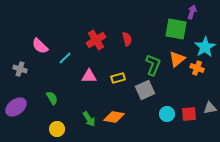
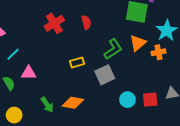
cyan line: (65, 58) -> (13, 54), moved
green L-shape: (153, 65) -> (113, 49), turned 35
orange cross: (197, 68) -> (158, 52), turned -32
pink triangle: (89, 76) -> (29, 73), moved

